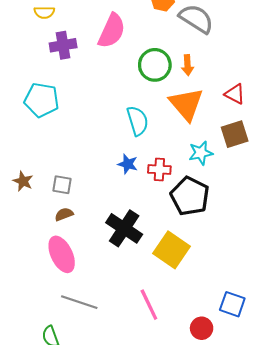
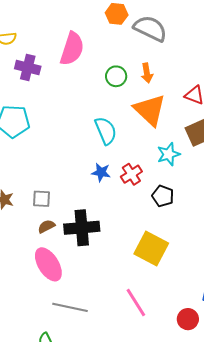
purple cross: (63, 45) -> (28, 67), turned 30
green circle: (155, 65) -> (116, 76), size x0.7
red cross: (159, 170) -> (131, 174), turned -30
black pentagon: (190, 196) -> (163, 196), size x0.6
black cross: (124, 228) -> (82, 228), moved, turned -32

